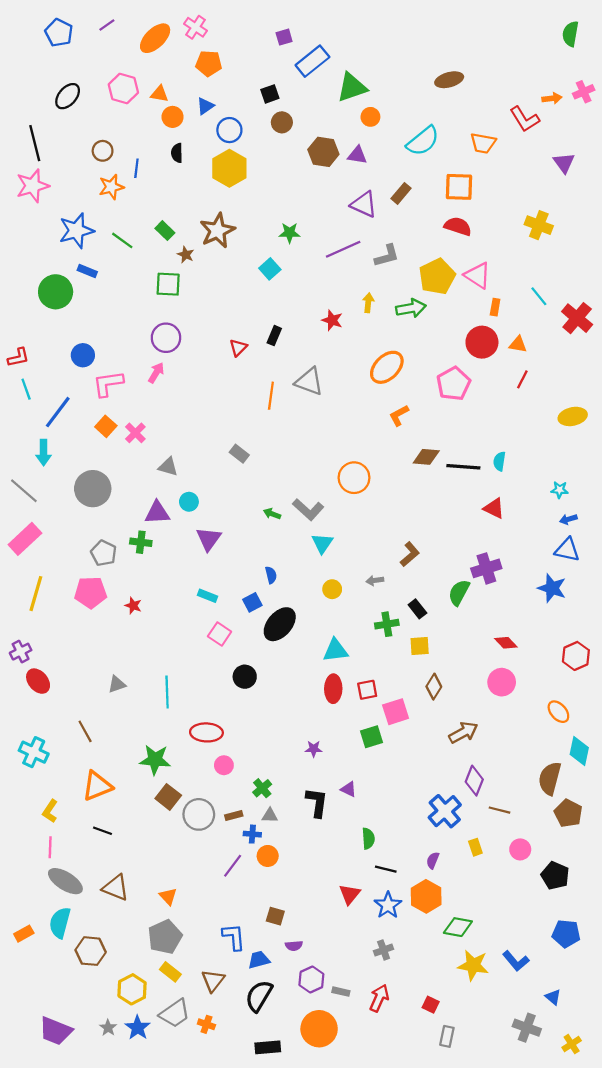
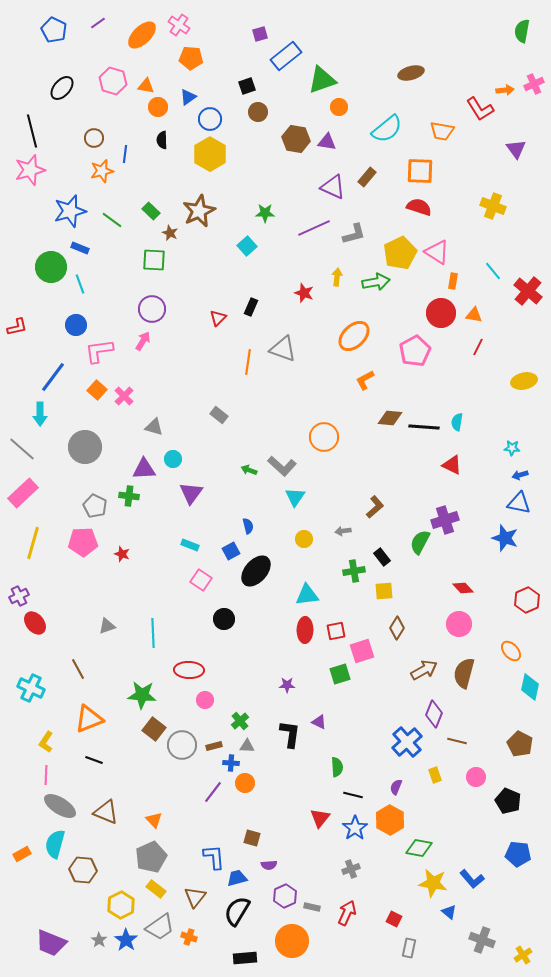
cyan line: (26, 389) -> (80, 284), moved
brown semicircle: (550, 778) -> (464, 673), moved
blue triangle: (553, 997) -> (449, 912), moved

